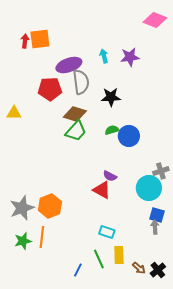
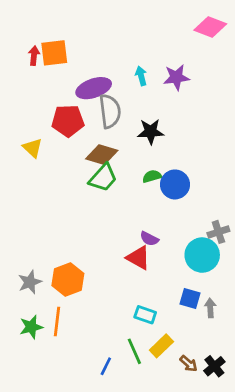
yellow triangle: (14, 113) -> (33, 148), moved, turned 42
gray star: (22, 208) -> (30, 282), size x0.7
blue square: (157, 215) -> (190, 298), moved
yellow rectangle: (119, 255) -> (161, 346), turned 48

